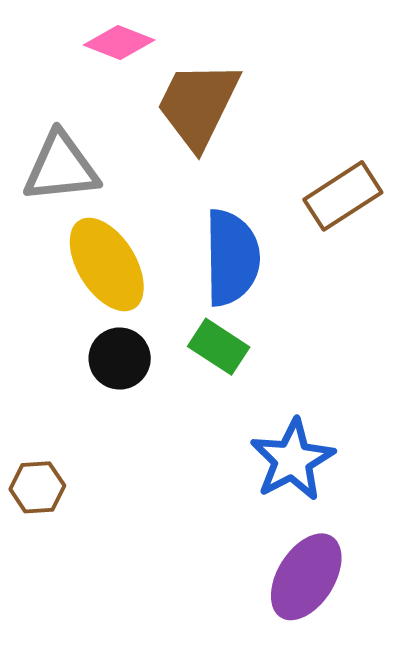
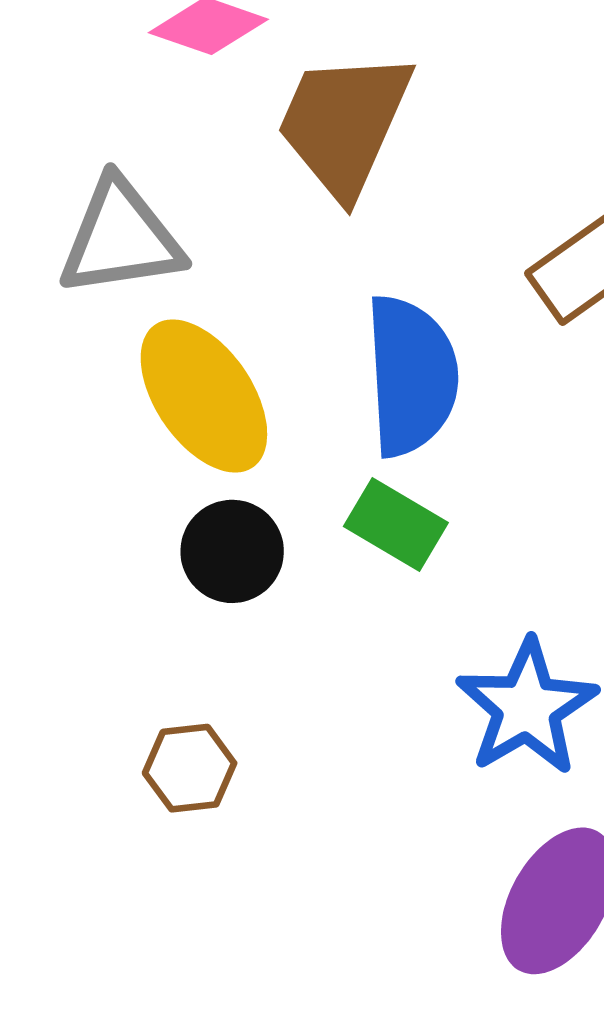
brown hexagon: (37, 487) -> (190, 768), moved

